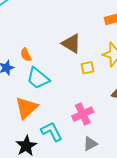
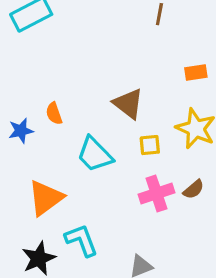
cyan trapezoid: (38, 78) -> (95, 154), moved
pink cross: (83, 114) -> (156, 194), moved

